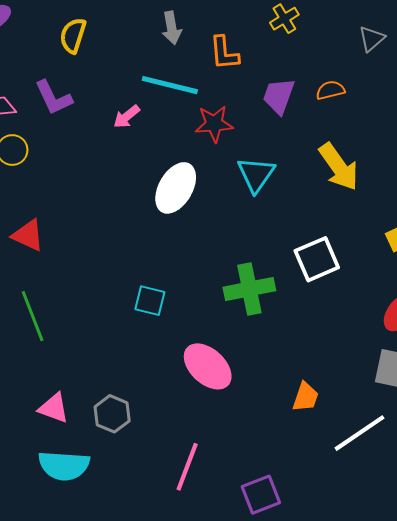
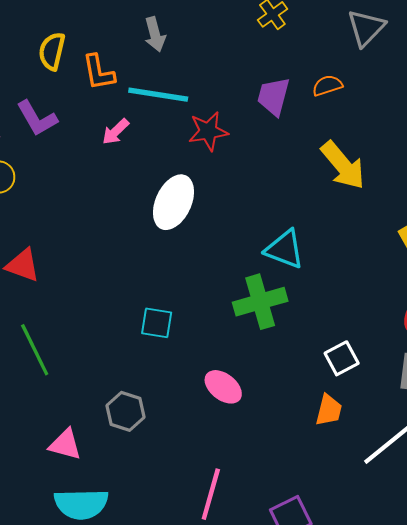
gray triangle: (372, 39) -> (366, 28), size x1.4
orange L-shape: (224, 53) -> (99, 72), moved
cyan triangle: (256, 174) -> (285, 249), moved, turned -39
white square: (317, 259) -> (342, 358), moved, size x0.7
pink ellipse: (208, 366) -> (223, 387), size x0.7
gray hexagon: (112, 414) -> (126, 411), moved

